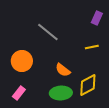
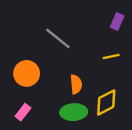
orange semicircle: (63, 70) -> (76, 84), turned -133

